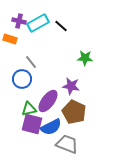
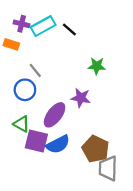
green triangle: (29, 109) -> (22, 124), moved, turned 42
brown pentagon: (74, 112) -> (96, 149), moved
gray trapezoid: (67, 144) -> (108, 168), moved, turned -110

